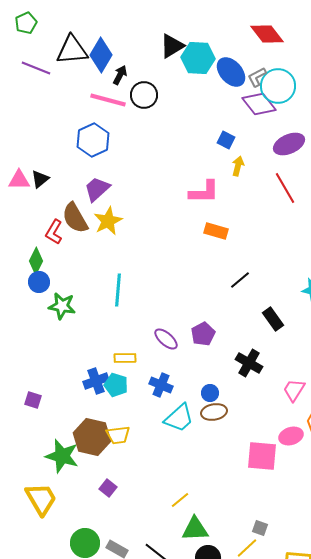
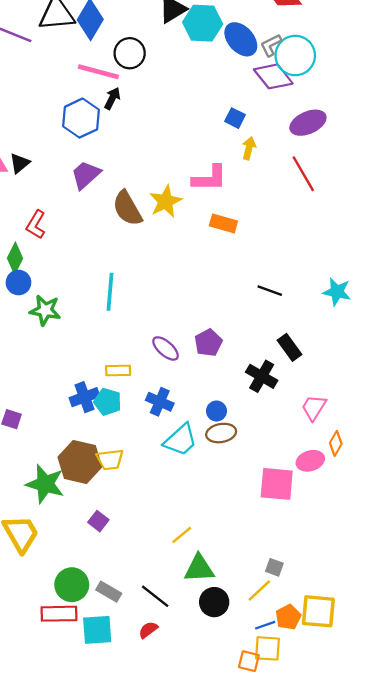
black arrow: (120, 75) -> (112, 98), moved
black circle: (144, 95) -> (130, 53), moved
brown semicircle: (75, 218) -> (127, 208), moved
yellow star: (108, 221) -> (166, 201), moved
black line: (240, 280) -> (270, 291), moved, turned 60
black rectangle: (273, 319) -> (289, 347), moved

